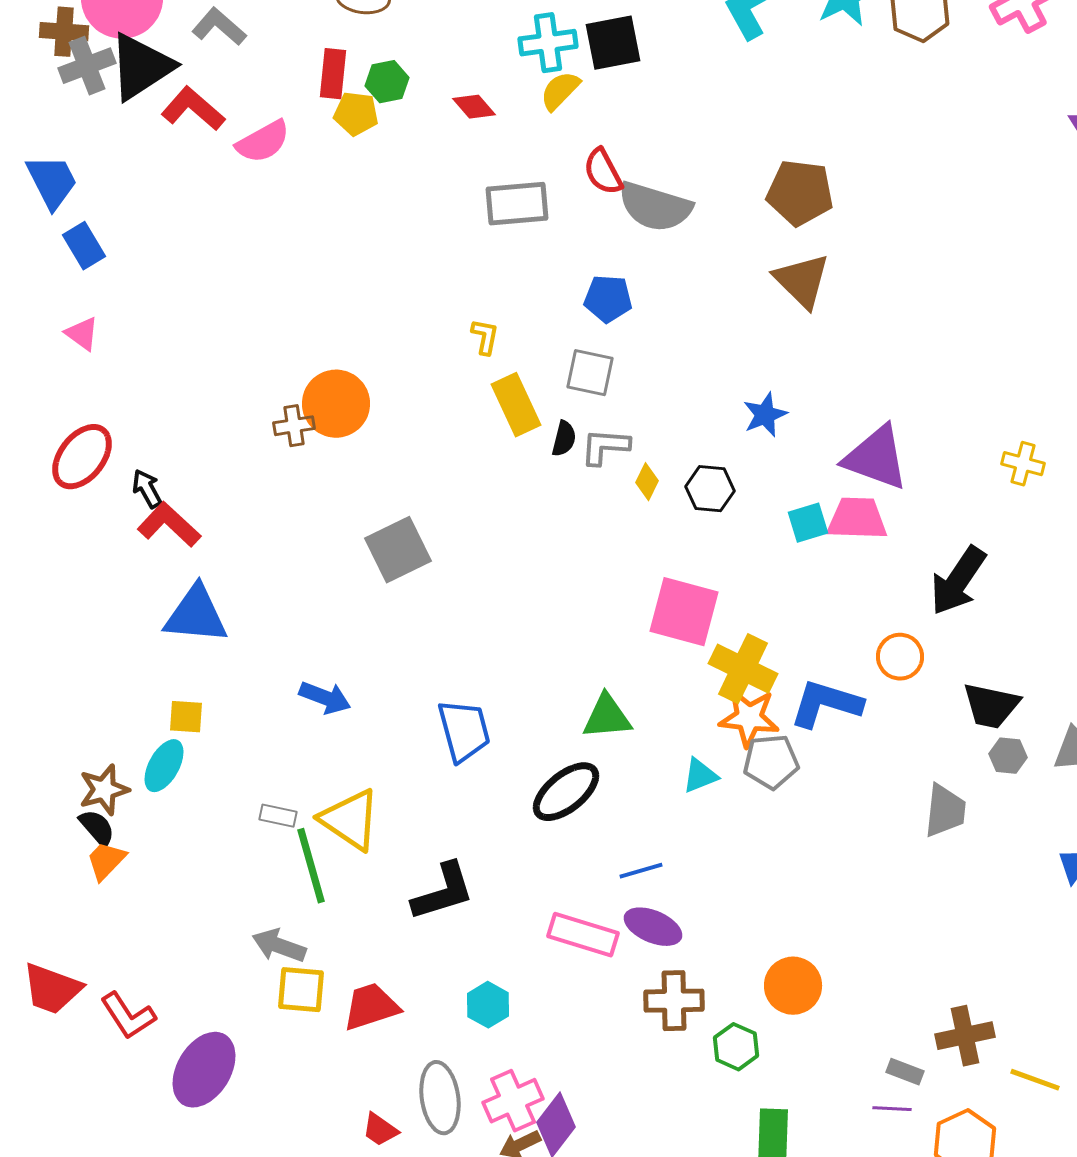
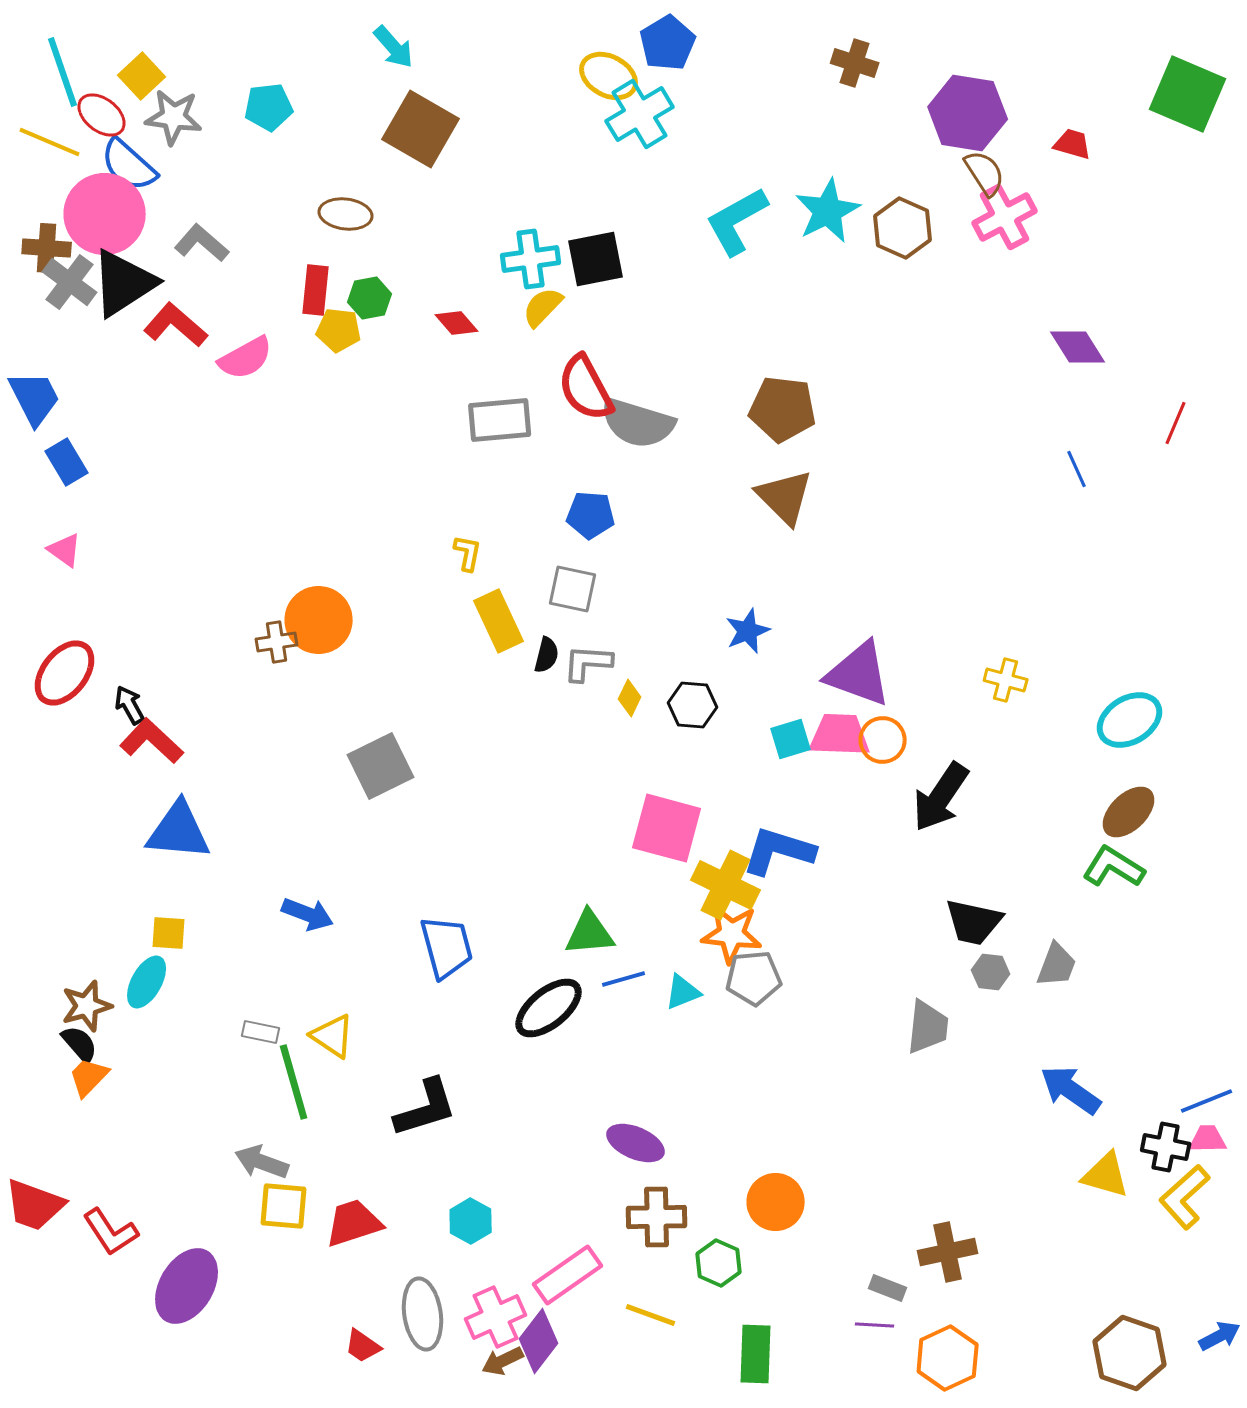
gray cross: (87, 66) -> (70, 282), turned -32
red semicircle: (603, 172) -> (586, 388), size x1.4
orange circle: (900, 657) -> (883, 740), moved
blue L-shape: (826, 704) -> (779, 851), moved
yellow triangle: (350, 820) -> (333, 1036), size x0.7
blue line: (641, 871) -> (624, 979), moved
pink rectangle: (583, 935) -> (568, 1275), moved, turned -52
yellow line: (1035, 1080) -> (651, 1315), moved

